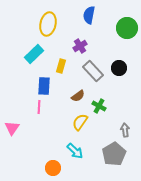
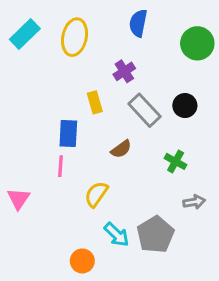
cyan rectangle: (34, 54) -> (25, 34), moved
yellow rectangle: (61, 66) -> (95, 102), turned -32
green cross: (99, 106) -> (176, 161), moved
yellow semicircle: (80, 122) -> (96, 194), moved
gray arrow: (125, 130) -> (194, 202), turned 88
gray pentagon: (114, 154) -> (155, 235), moved

